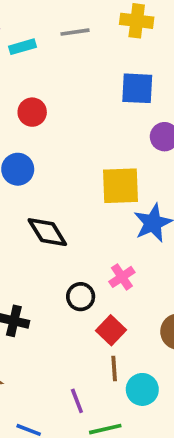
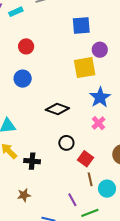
yellow square: (121, 186) -> (85, 68), moved
black diamond: (47, 232) -> (57, 109), moved, turned -30
pink cross: (122, 277) -> (98, 123), moved

